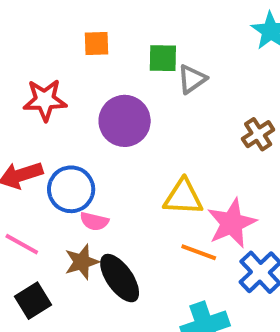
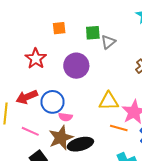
red star: (45, 100) -> (36, 59), turned -30
brown star: (82, 262) -> (61, 138), size x1.4
black ellipse: (120, 278) -> (80, 144), turned -65

